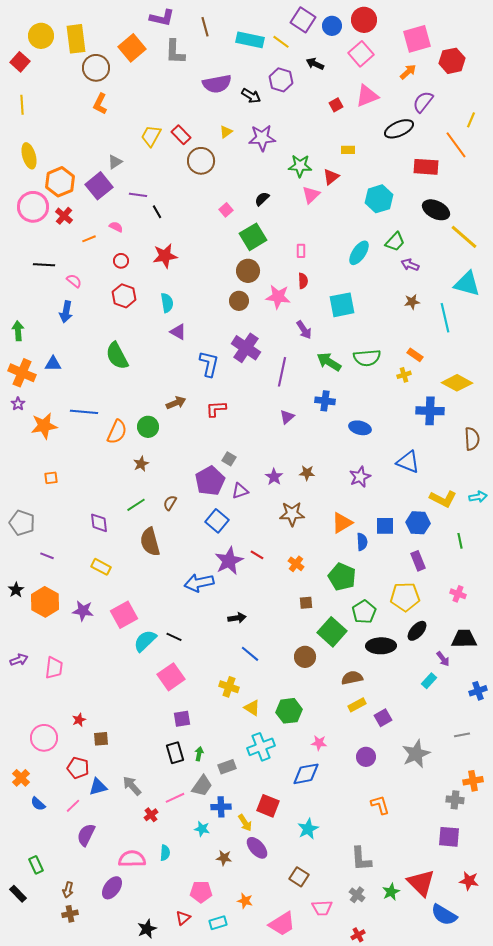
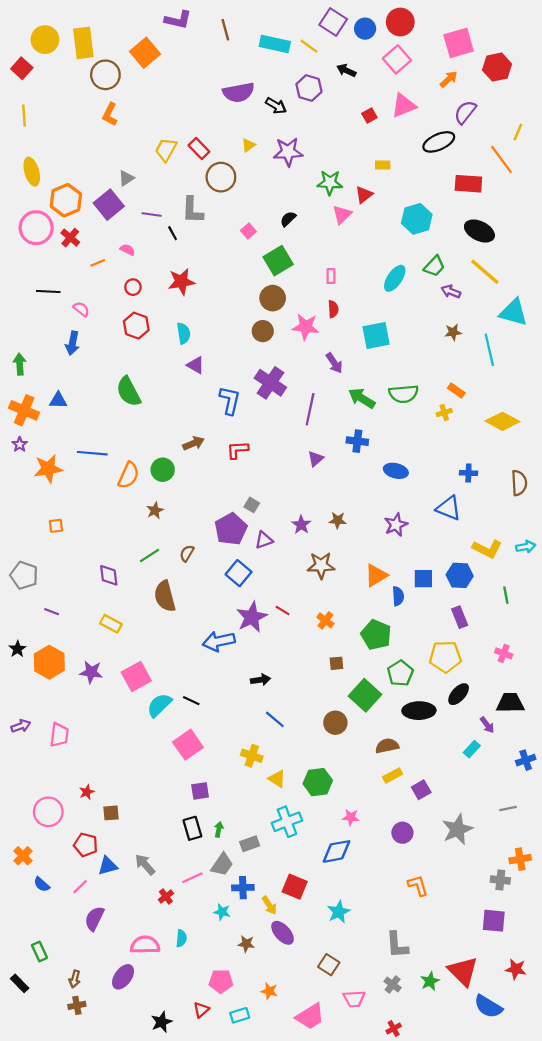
gray L-shape: (175, 52) -> (192, 210), moved
yellow line: (464, 237) -> (485, 272), moved
blue cross: (430, 411) -> (468, 473), moved, size x0.6

